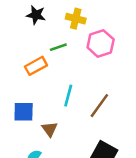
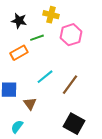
black star: (36, 15) -> (19, 21), moved
cyan line: (68, 96) -> (45, 77), turned 36

